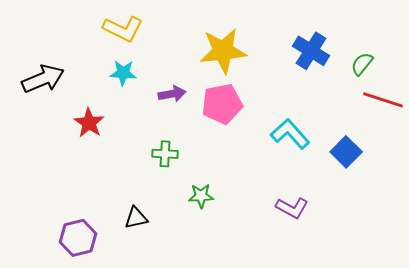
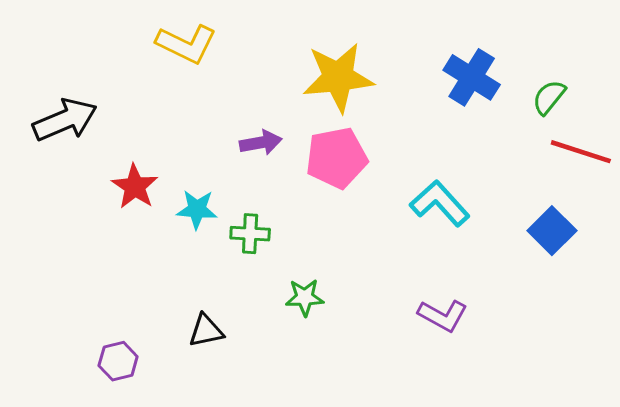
cyan star: (123, 73) -> (197, 209), moved
blue square: (346, 152) -> (552, 231), moved
purple hexagon: (78, 238) -> (118, 361), size x0.7

